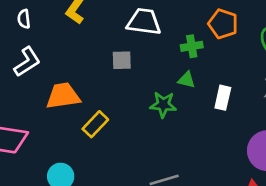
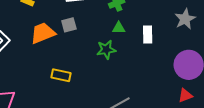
orange trapezoid: (63, 96) -> (43, 33), moved
yellow rectangle: (95, 124) -> (61, 75), turned 72

